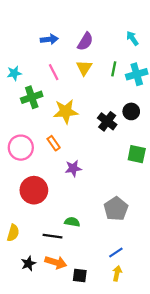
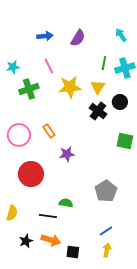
yellow triangle: (84, 68) -> (98, 87), moved
yellow star: (66, 111) -> (70, 87), moved

